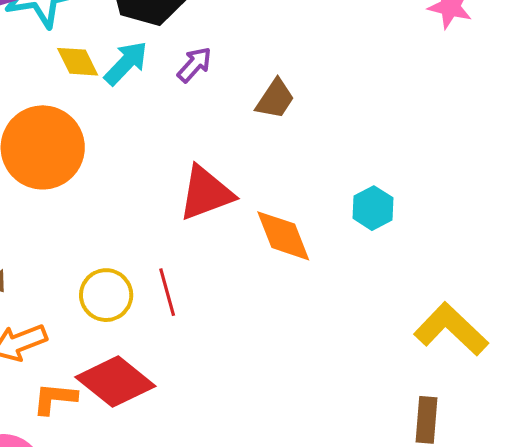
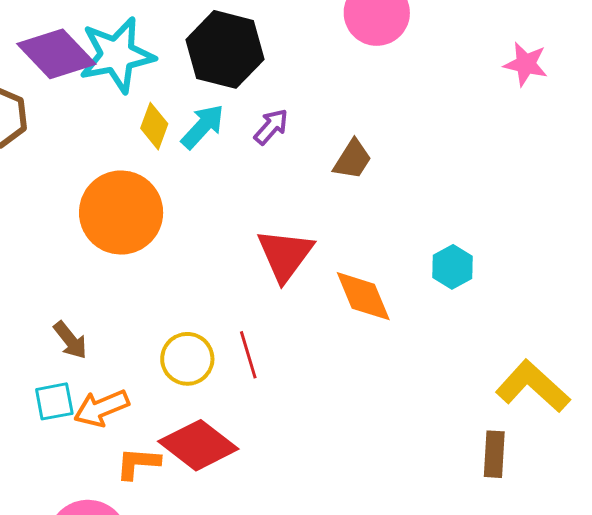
yellow diamond: (78, 62) -> (154, 126), turned 48
red triangle: (206, 193) -> (285, 255), turned -32
brown rectangle: (427, 420) -> (494, 454), moved

